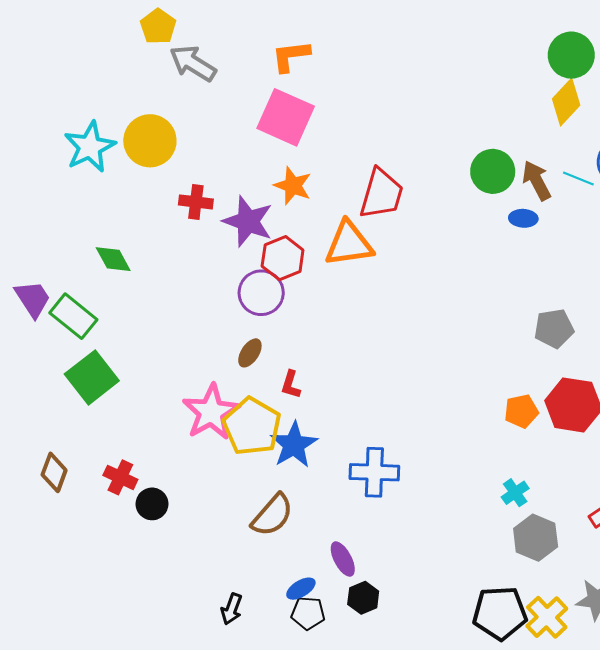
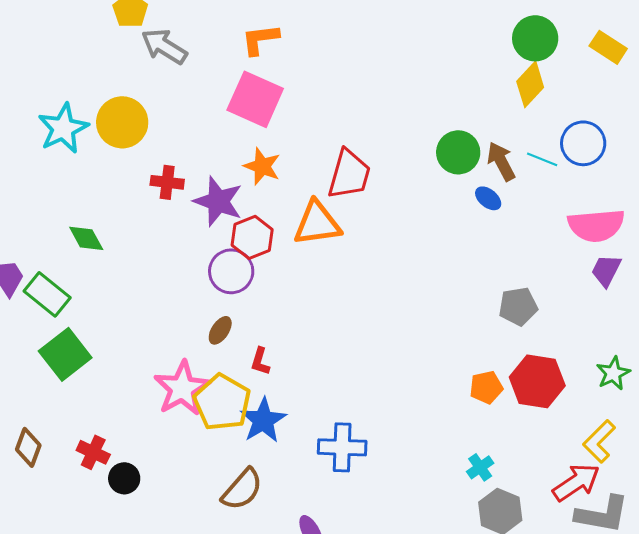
blue ellipse: (523, 218) -> (488, 198), turned 36

